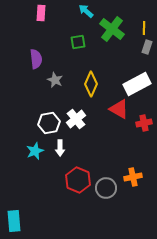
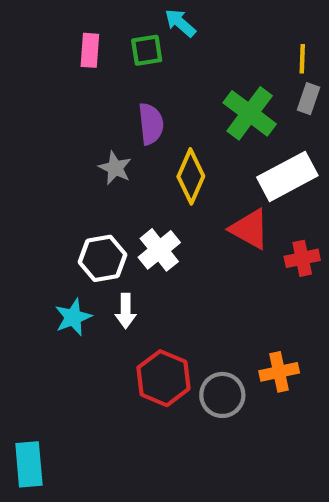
pink rectangle: (41, 13) -> (90, 50), moved
green cross: (112, 29) -> (250, 113), moved
green square: (78, 42) -> (147, 50), moved
purple semicircle: (36, 59) -> (151, 124), moved

